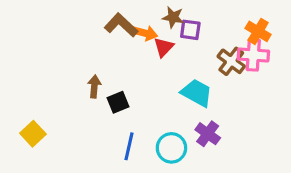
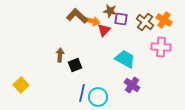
pink cross: (253, 55) -> (161, 47), moved
brown cross: (231, 61) -> (145, 22), moved
cyan circle: (171, 148) -> (98, 97), moved

